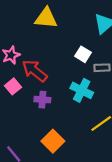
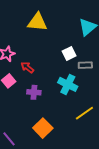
white square: (83, 54) -> (69, 53), turned 32
red arrow: (35, 71) -> (27, 67), size x0.6

